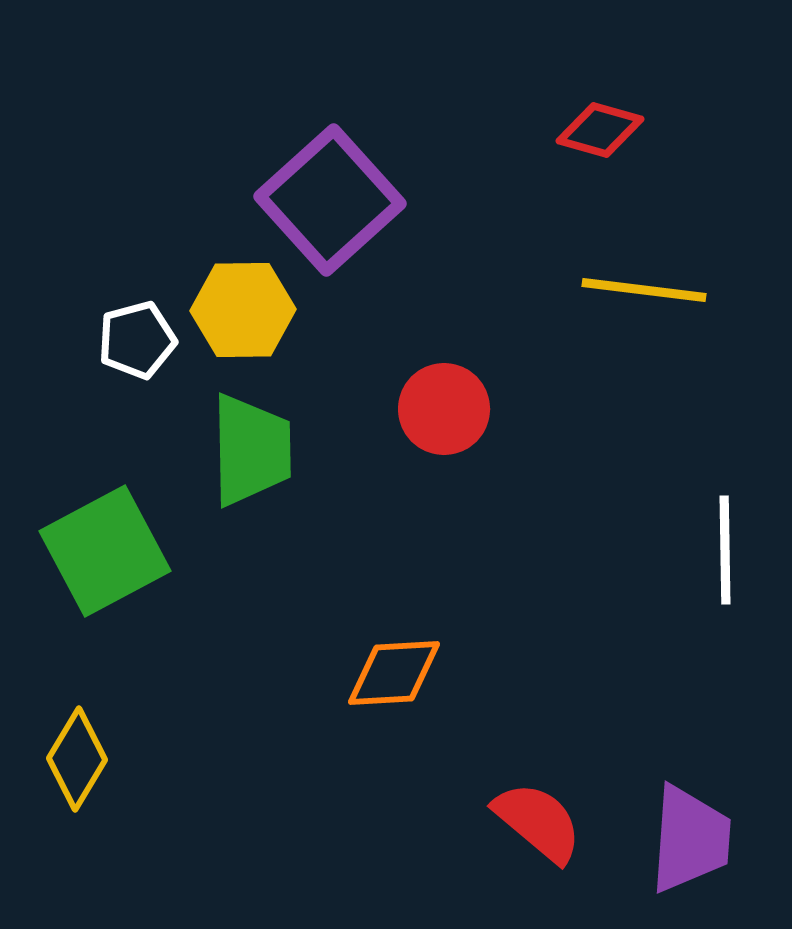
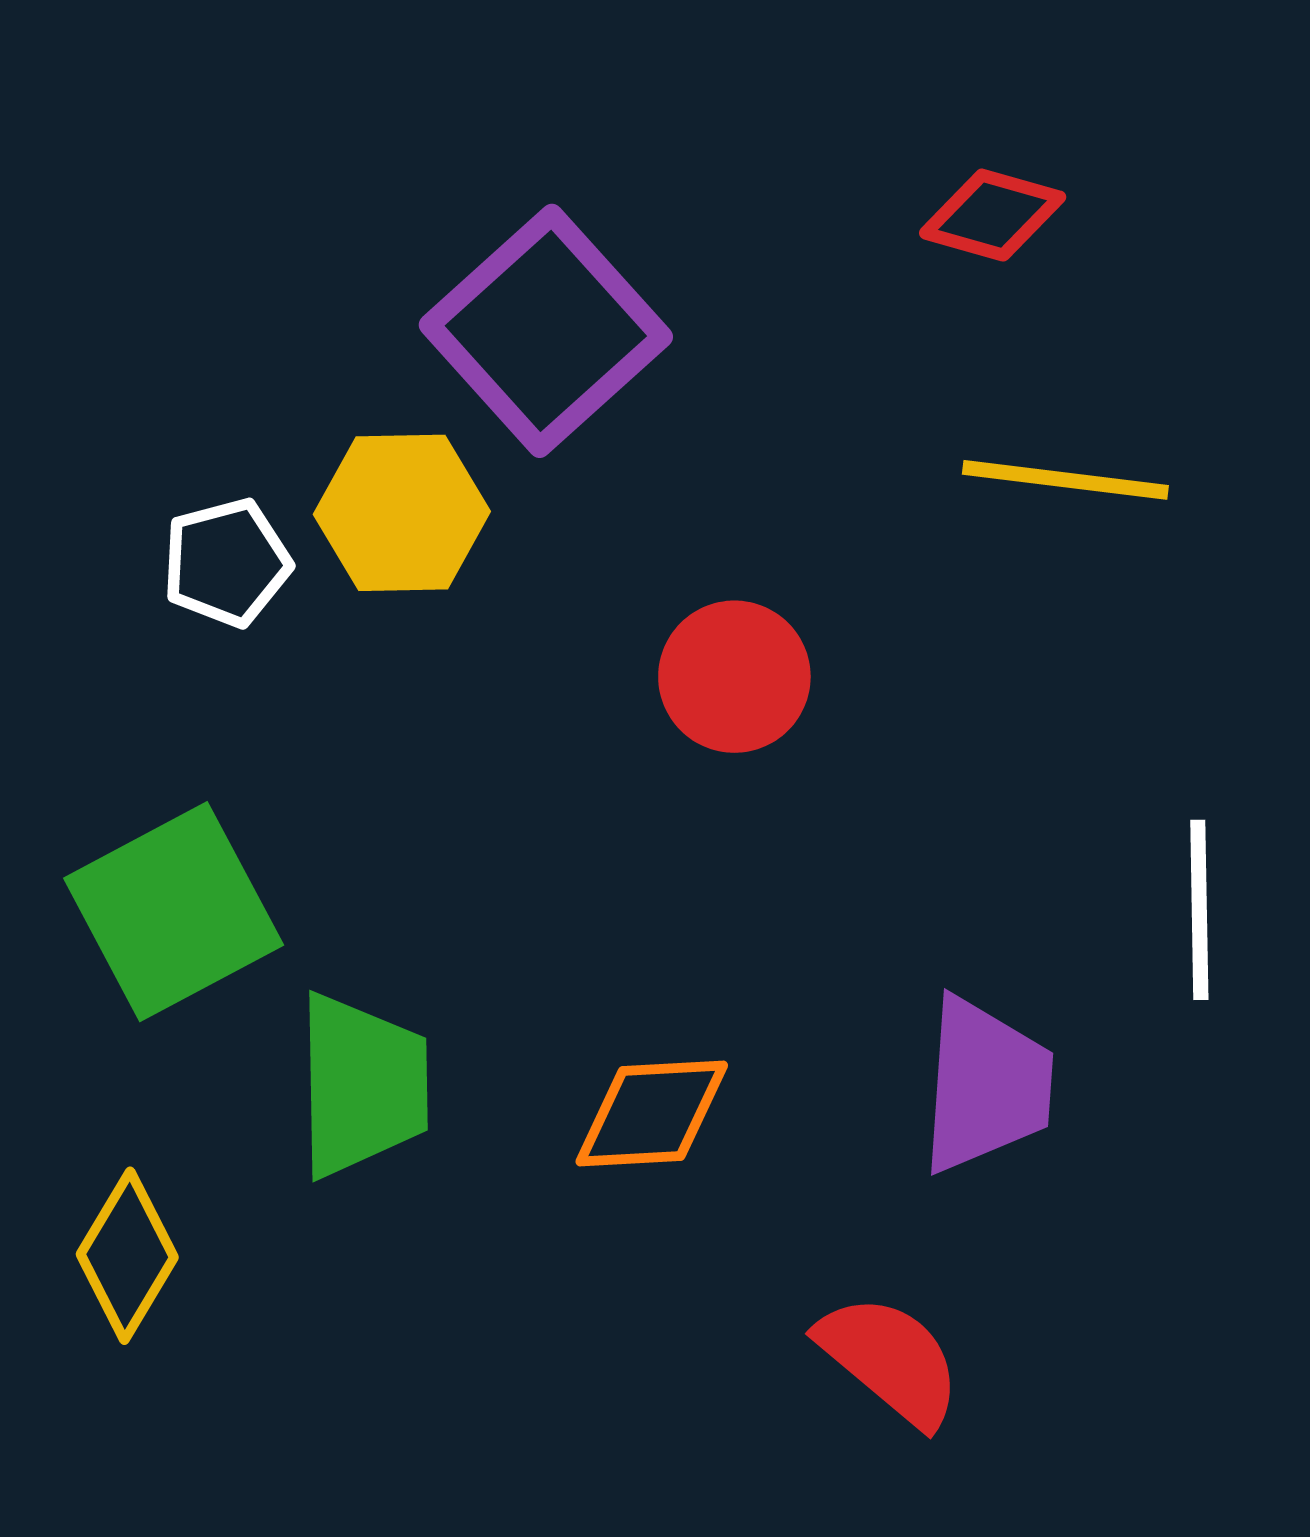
green trapezoid: (251, 450) -> (362, 1085), moved
purple trapezoid: (690, 839) -> (986, 1085), moved

